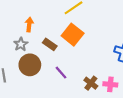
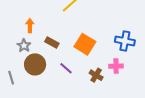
orange square: (73, 35) -> (85, 44), moved
pink cross: (110, 84) -> (116, 66), moved

